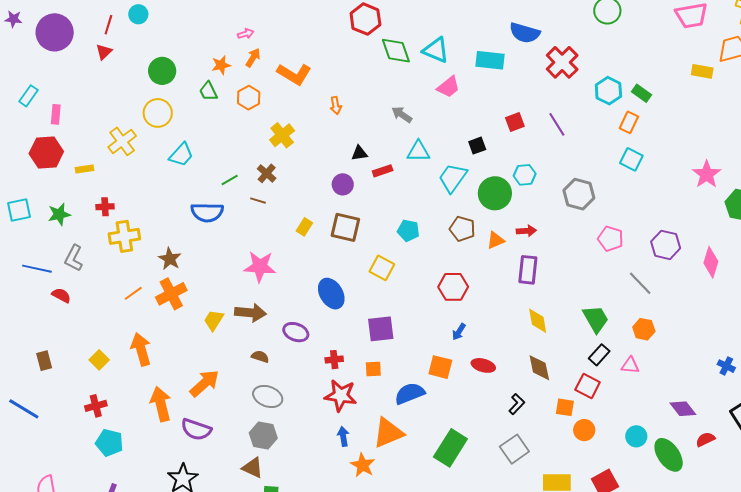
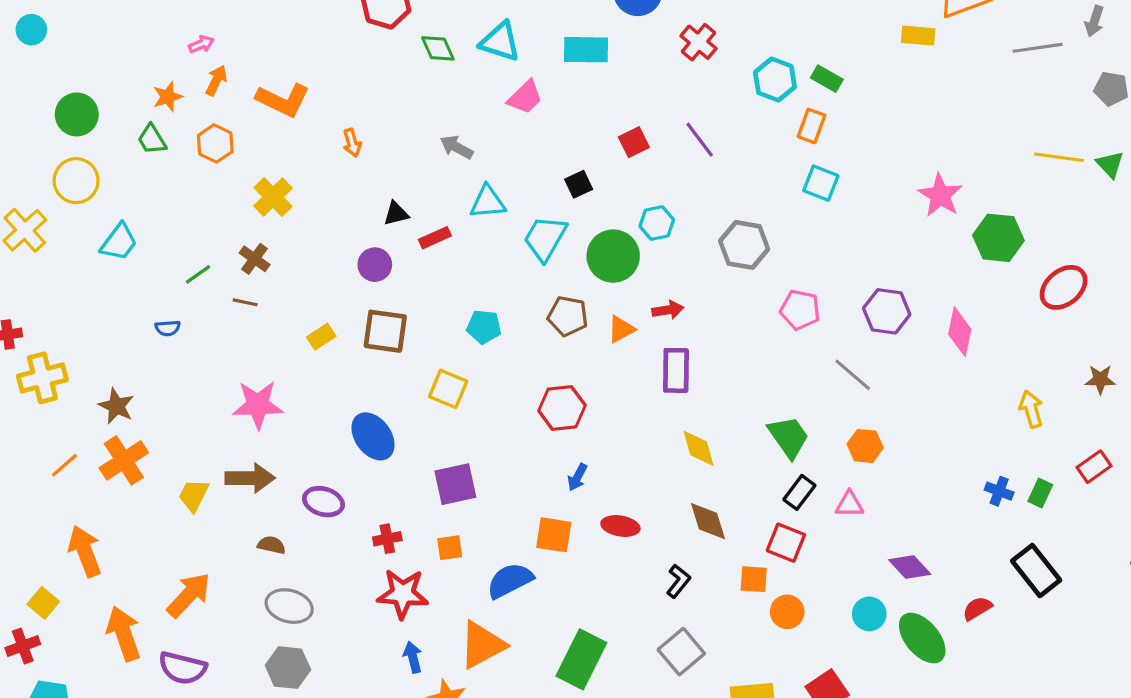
green diamond: (396, 51) -> (438, 48), size x0.7
red cross: (562, 62) -> (699, 42), size x0.7
blue semicircle: (207, 212) -> (168, 328), size x0.5
yellow rectangle: (304, 227) -> (321, 337), turned 30
yellow square: (99, 360) -> (43, 603), moved
purple diamond: (683, 409) -> (910, 567), moved

